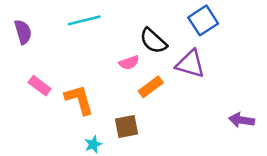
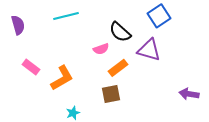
orange L-shape: (79, 100) -> (62, 78), turned 76
brown square: (126, 127) -> (111, 94), moved

